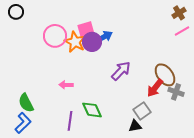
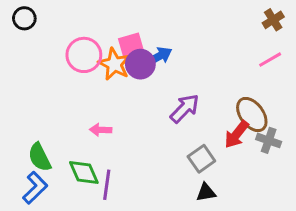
pink line: (182, 31) -> (270, 60), moved
green diamond: (92, 110) -> (84, 172), moved
gray square: (142, 111) -> (201, 159), moved

